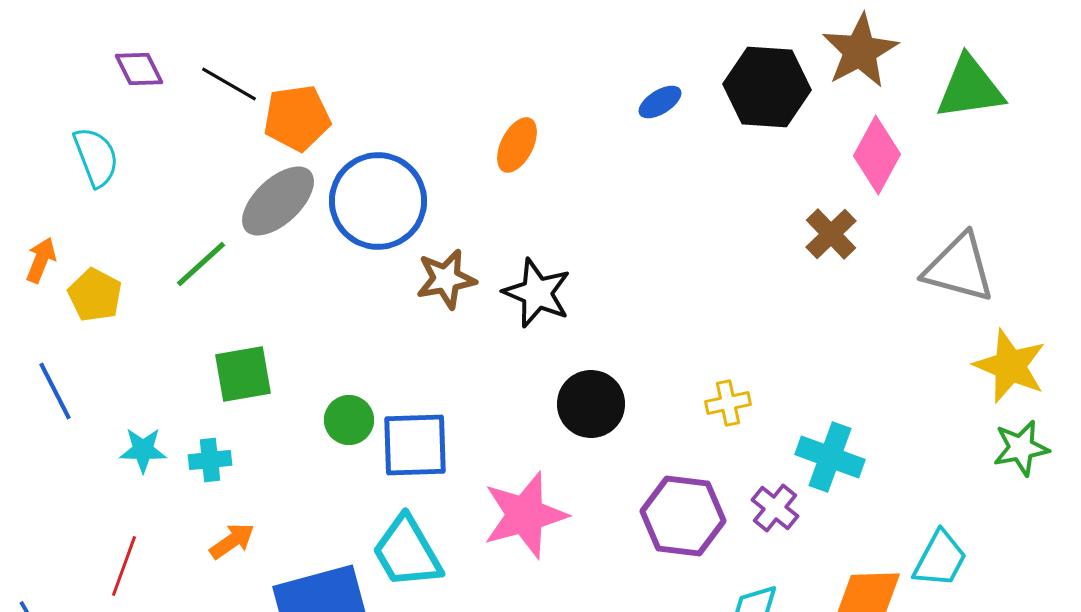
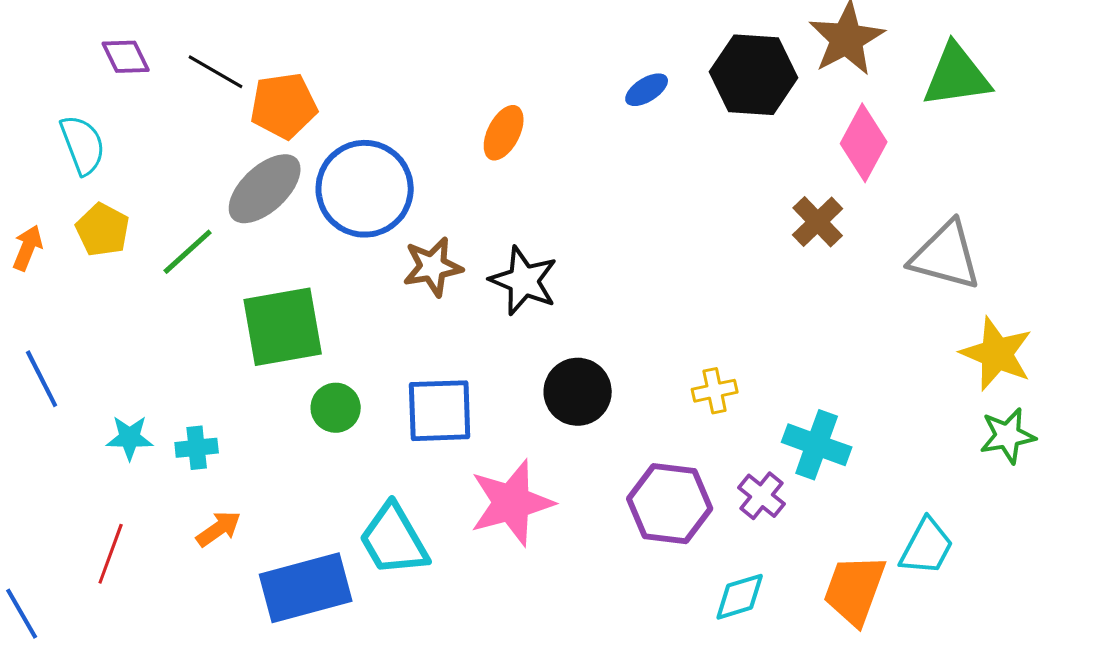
yellow pentagon: (95, 295) -> (103, 230), moved
green square: (243, 374) -> (283, 327), moved, size x1.4
blue square: (415, 445) -> (440, 411), moved

